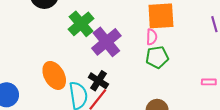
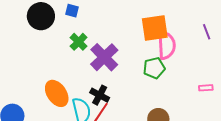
green cross: (81, 24) -> (79, 42), size x0.7
pink semicircle: (152, 37) -> (166, 45), moved, size x1.8

